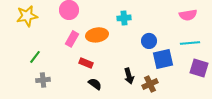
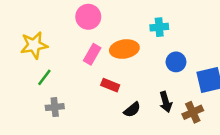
yellow star: (27, 16) -> (34, 45), moved
blue circle: (149, 41) -> (176, 62), moved
black semicircle: (95, 84) -> (132, 110), moved, turned 104

